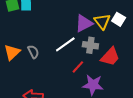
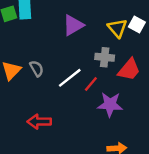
purple triangle: (84, 23) -> (73, 25), moved
white line: (65, 44) -> (70, 78), moved

